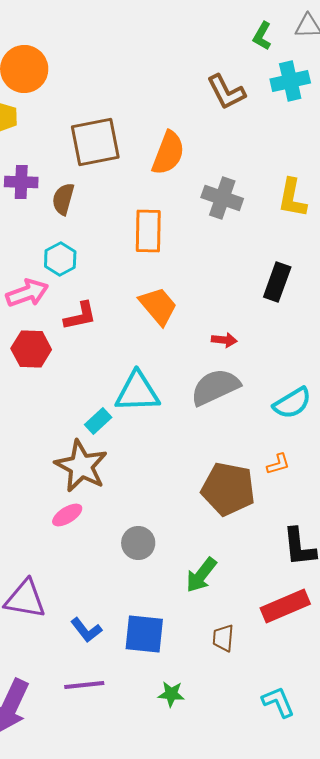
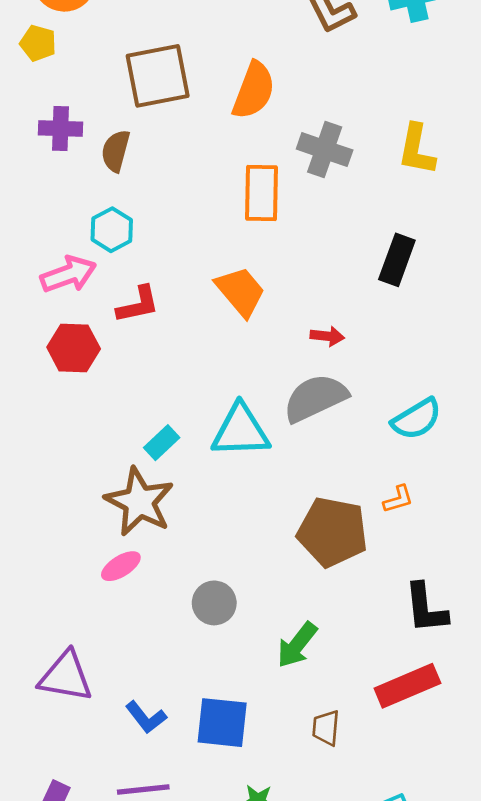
orange rectangle: (148, 231) -> (262, 193), moved
cyan triangle: (137, 392) -> (240, 431), moved

